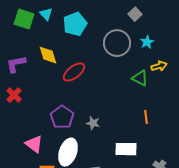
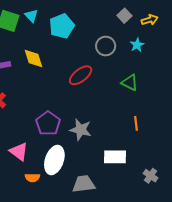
gray circle: (117, 43) -> (106, 46), size x0.7
yellow arrow: (159, 66) -> (150, 20), moved
red ellipse: (74, 72) -> (81, 75), moved
gray star: (93, 123) -> (81, 130), size x1.5

